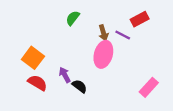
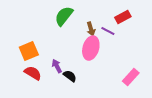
green semicircle: (73, 18) -> (64, 16), size x1.5
orange square: (33, 58) -> (29, 51), turned 30

